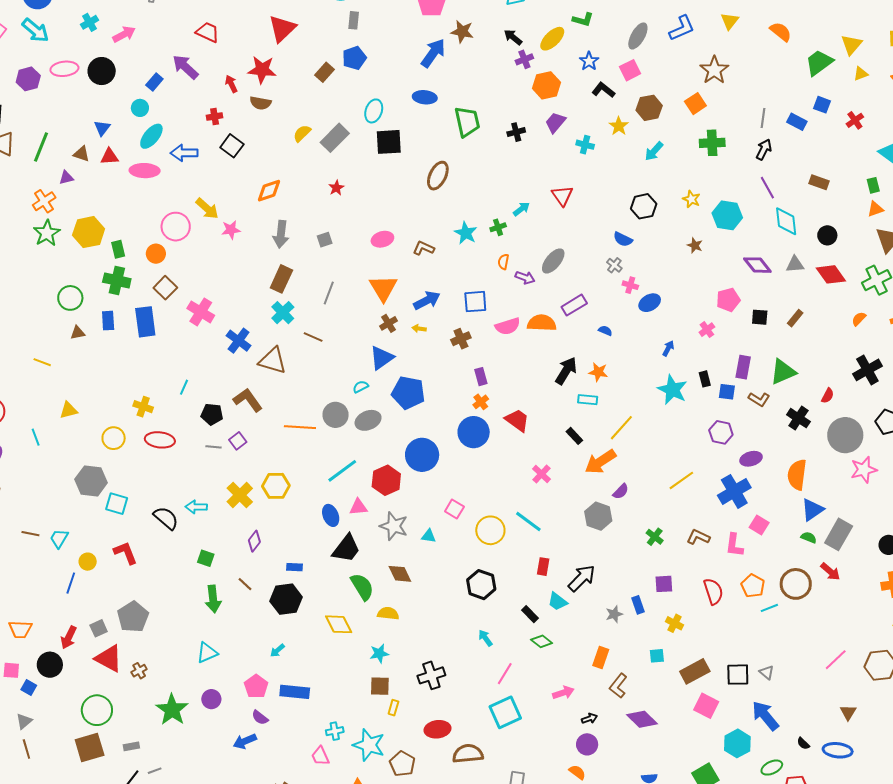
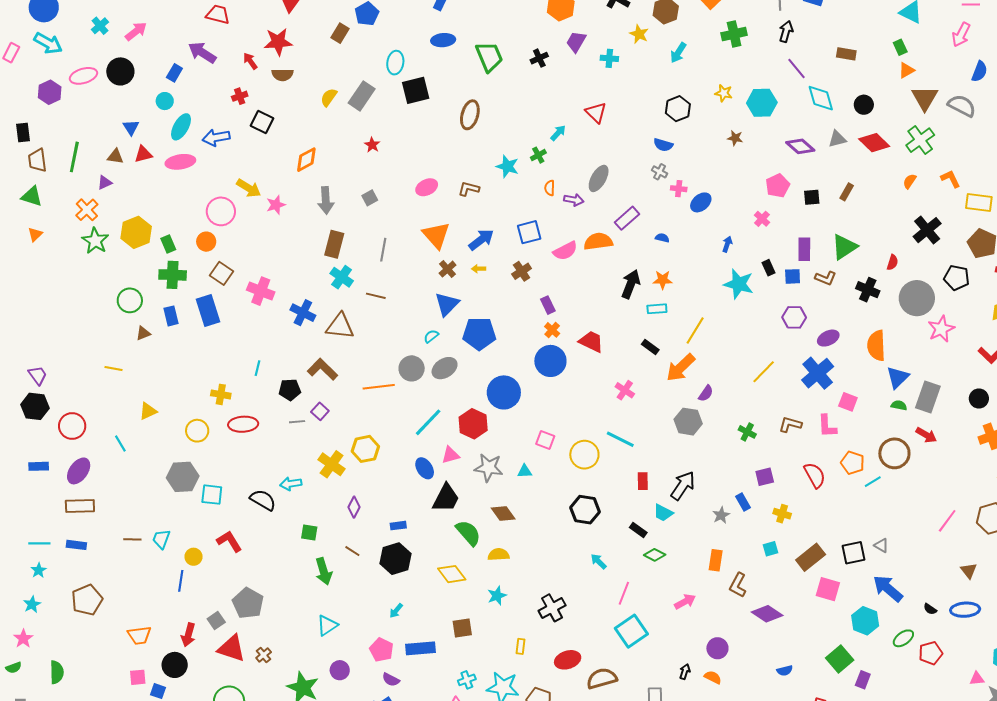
brown square: (380, 686) -> (462, 628), moved
black arrow: (589, 718) -> (685, 672), moved, turned -42

